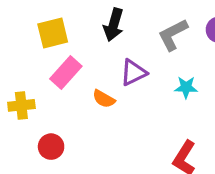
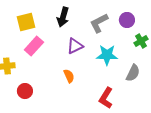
cyan star: (186, 87) -> (107, 55), size x1.5
orange semicircle: (104, 99) -> (69, 76), moved, turned -144

